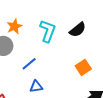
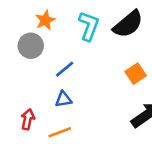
black semicircle: (78, 30) -> (128, 24), size x1.4
blue triangle: (36, 87) -> (63, 99), moved

